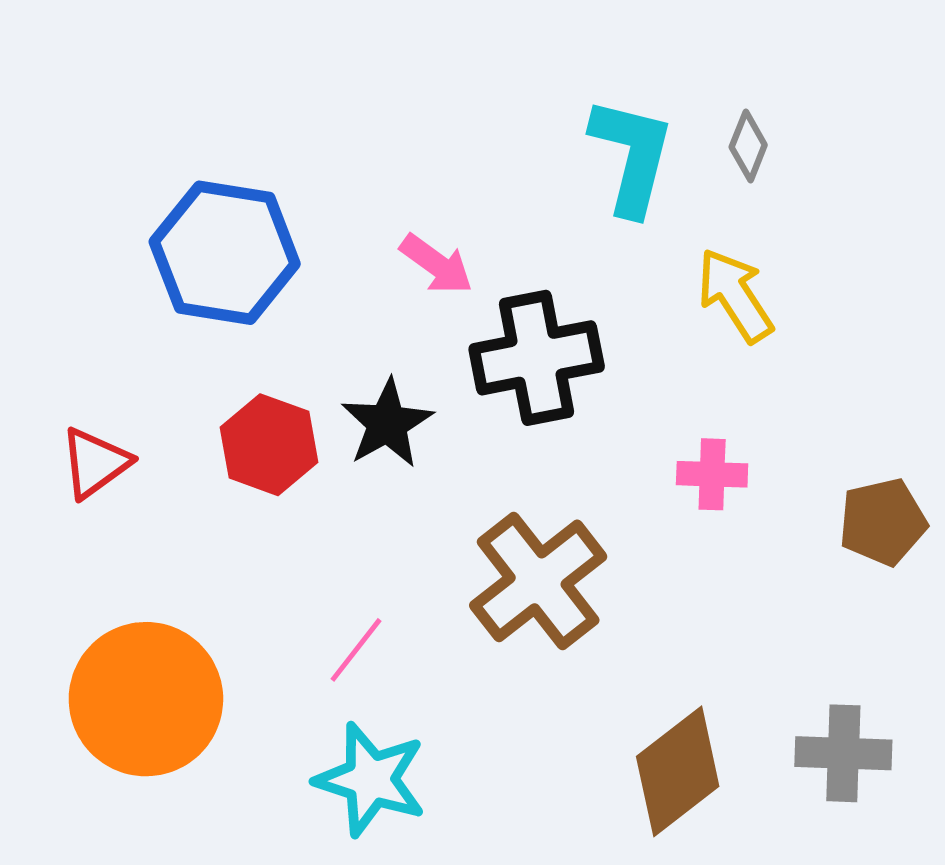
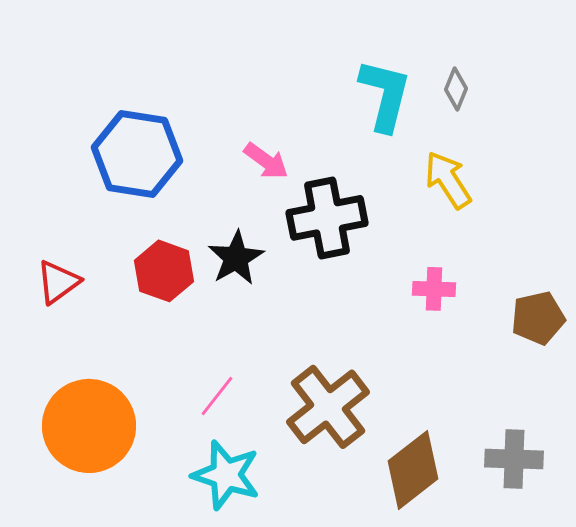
brown cross: (538, 581) -> (328, 407), moved

